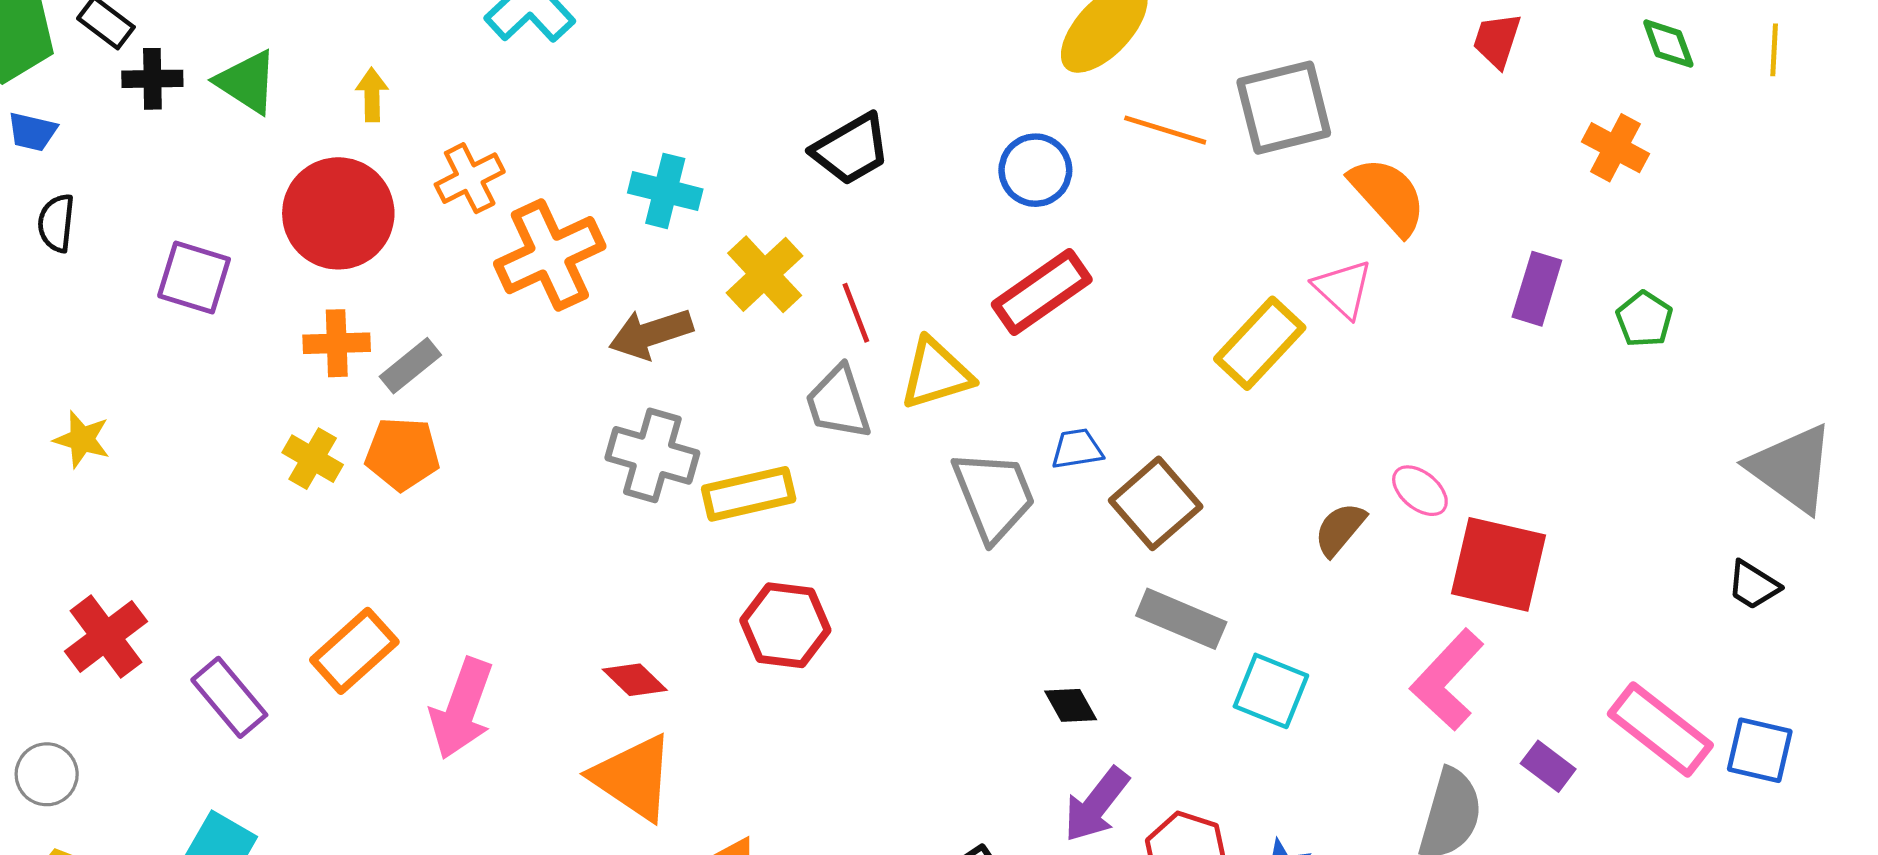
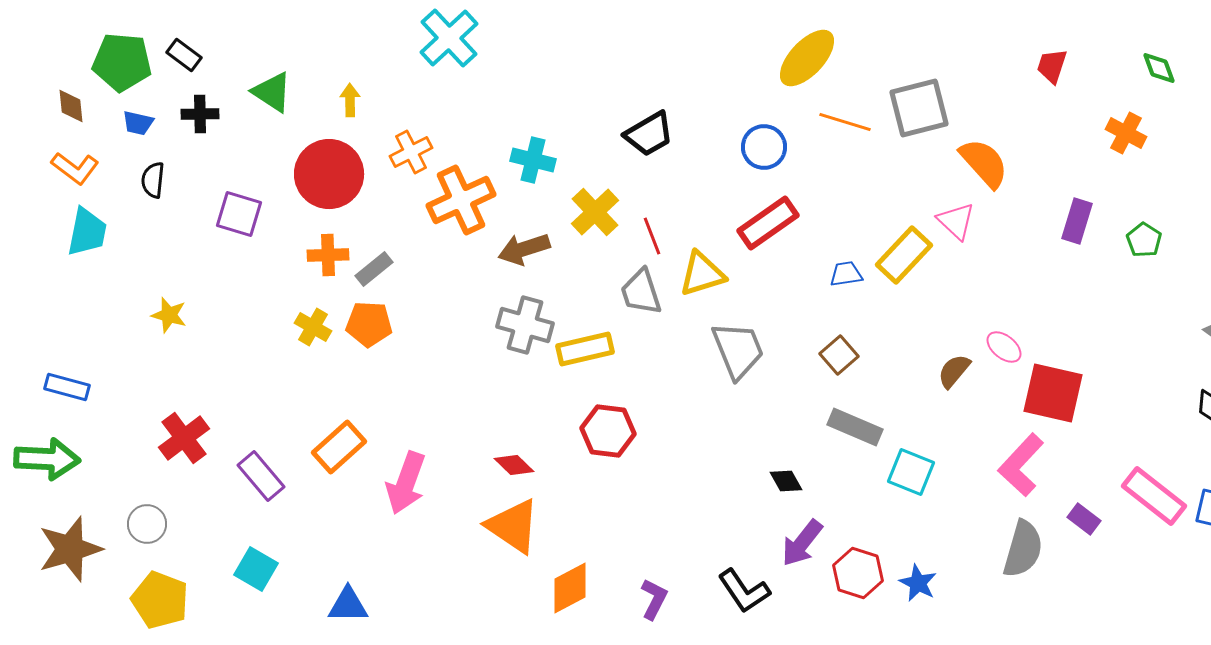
black cross: (152, 79) -> (200, 114), moved
blue trapezoid: (1077, 449) -> (846, 274), moved
brown square: (1156, 503) -> (839, 355), size x0.7

